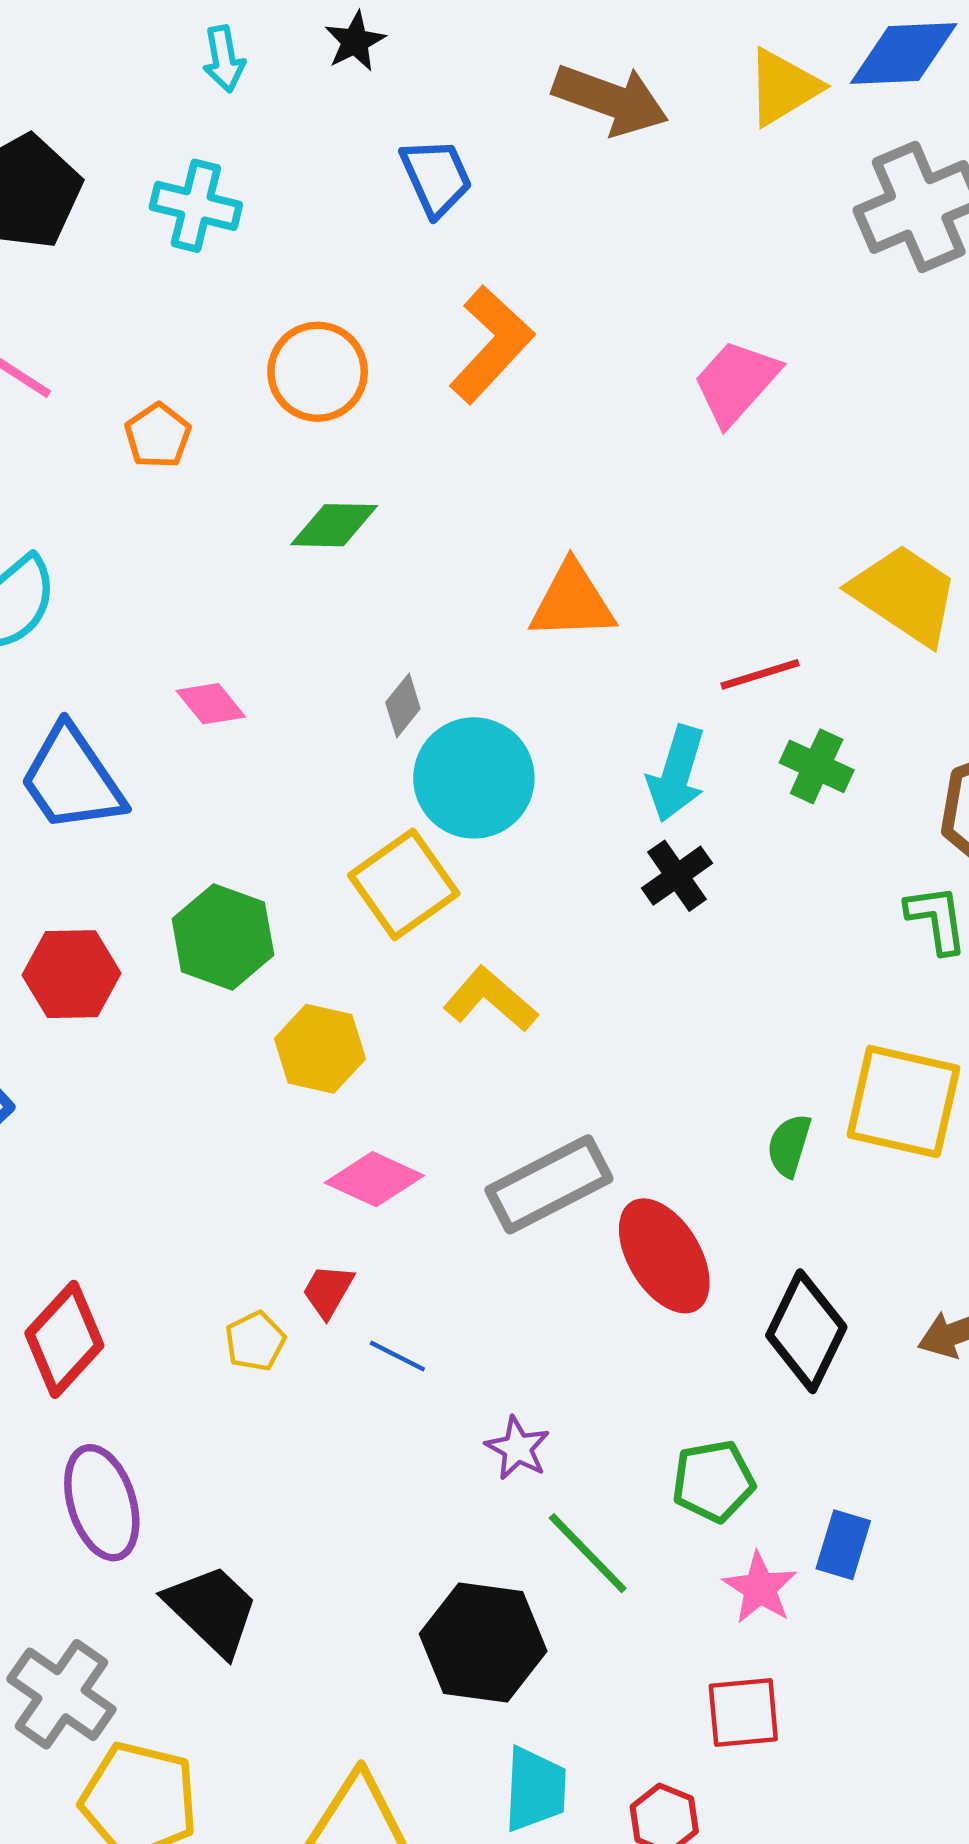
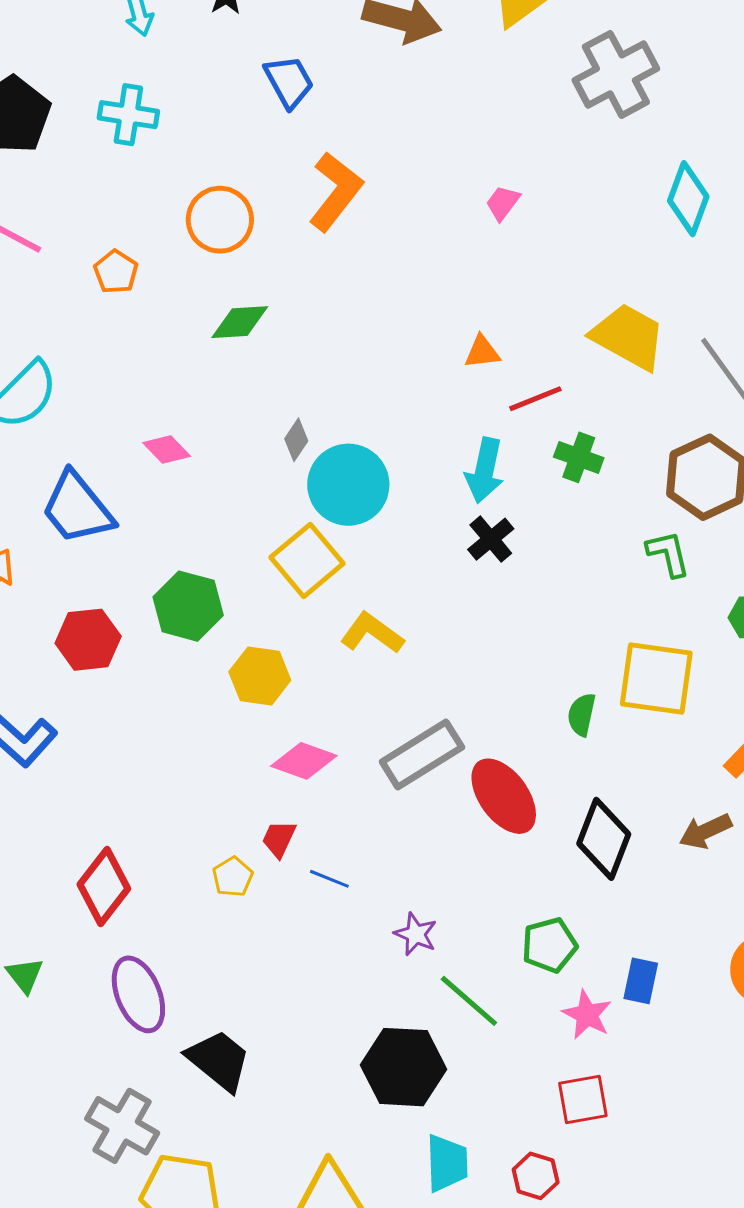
pink trapezoid: (736, 382) -> (503, 203), size x0.6
orange triangle: (572, 601) -> (482, 352), moved, size x0.6

